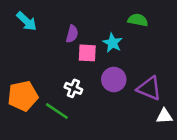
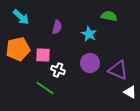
pink square: (87, 53) -> (43, 55), moved
orange pentagon: (23, 96) -> (18, 49), moved
white triangle: (164, 116) -> (130, 92), turned 32

